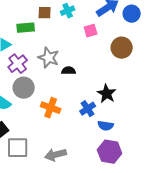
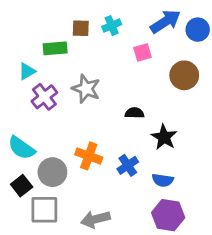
black semicircle: (69, 71) -> (134, 113), moved
gray circle: (24, 88) -> (52, 172), moved
blue cross: (88, 109) -> (128, 165), moved

